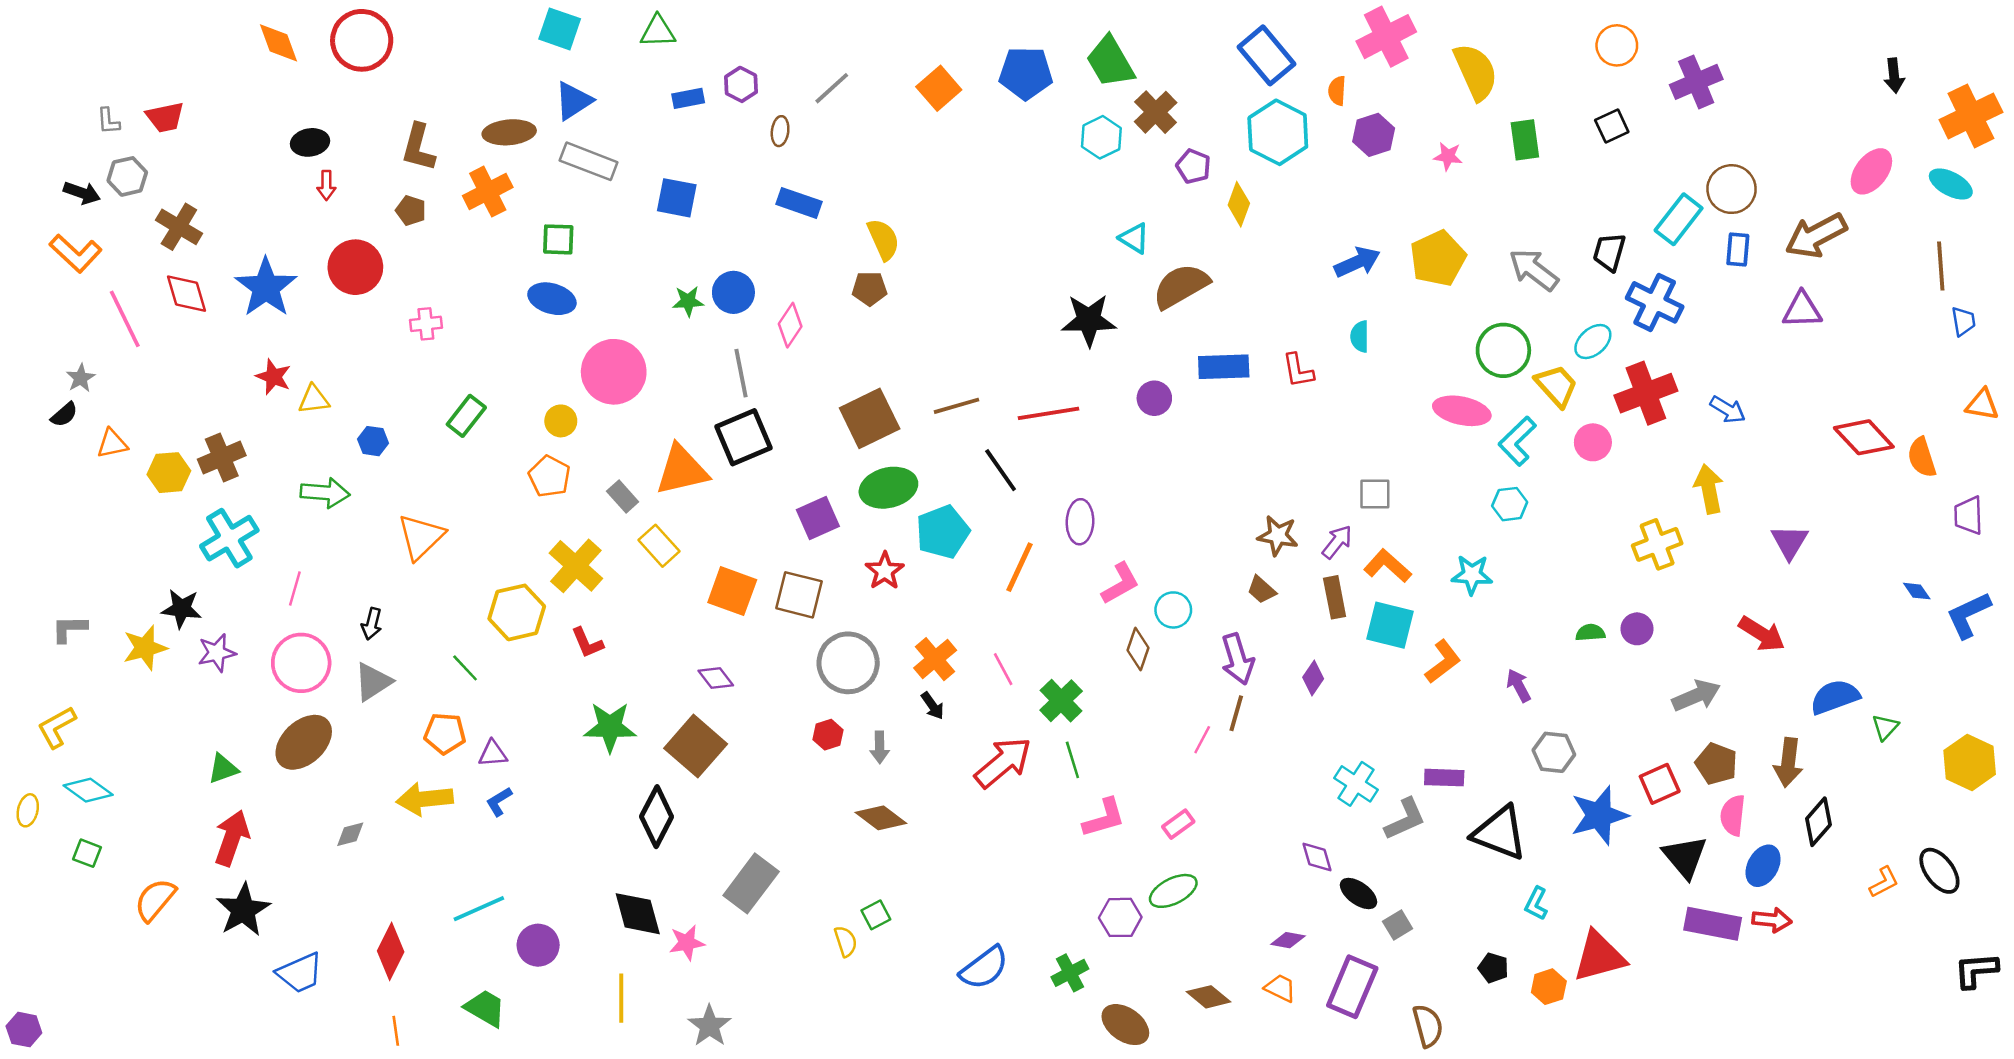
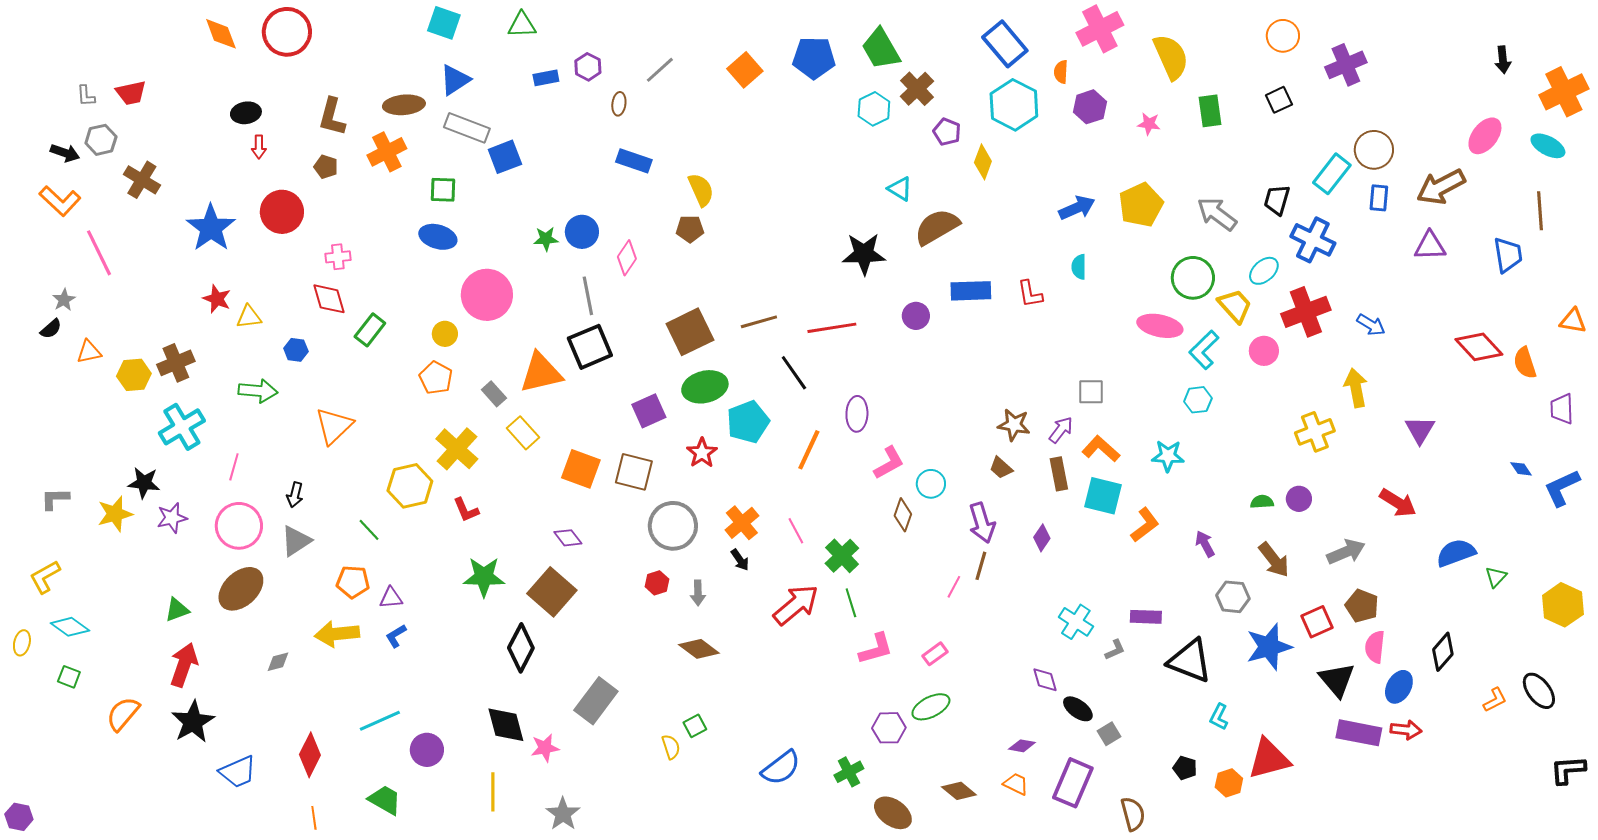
blue square: (677, 198) -> (505, 157), moved, turned -32
red diamond: (187, 294) -> (329, 299), moved
blue trapezoid: (1963, 321) -> (1508, 255), moved, size x1.5
brown arrow: (1788, 762) -> (1274, 560), moved, turned -45
gray L-shape: (1405, 819) -> (1115, 650), size x0.6

